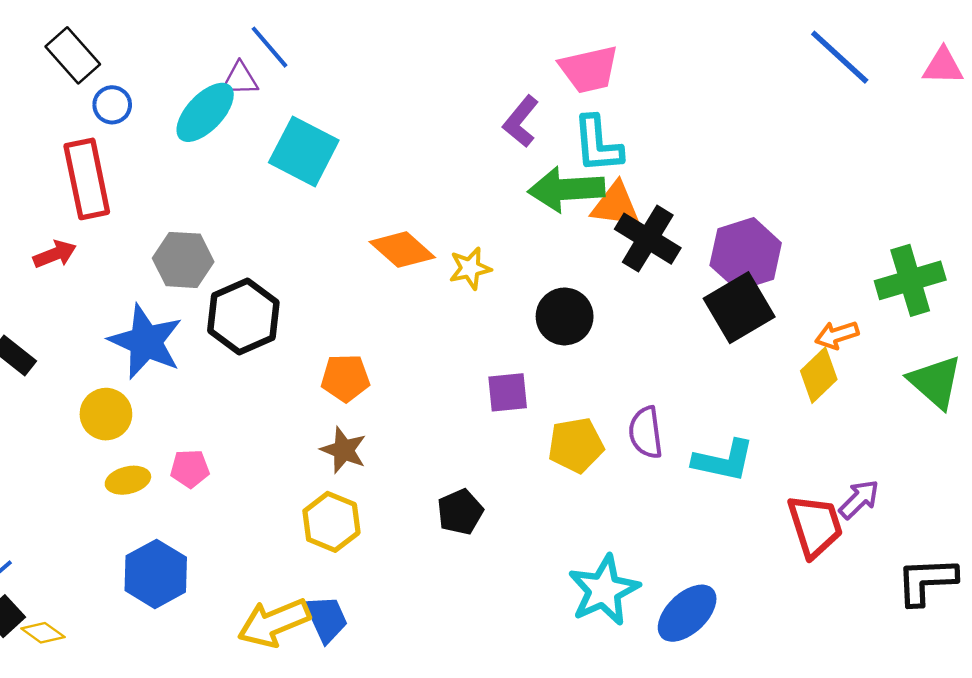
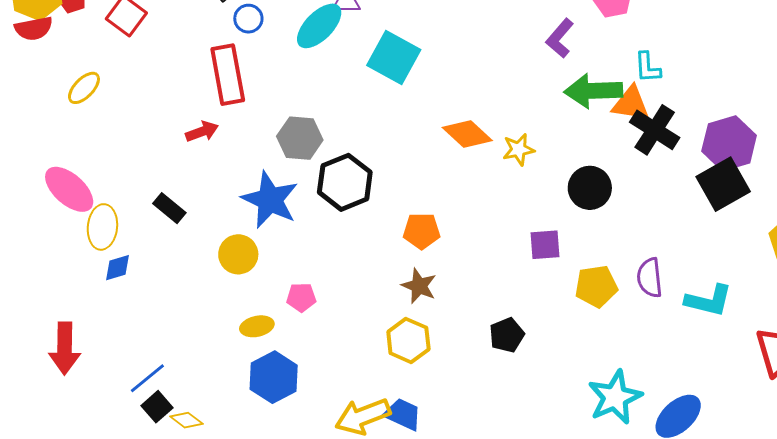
cyan L-shape: (598, 144) -> (648, 67), moved, size x0.7
yellow ellipse: (128, 480) -> (257, 326), moved
blue trapezoid: (326, 619) -> (403, 414), turned -42

